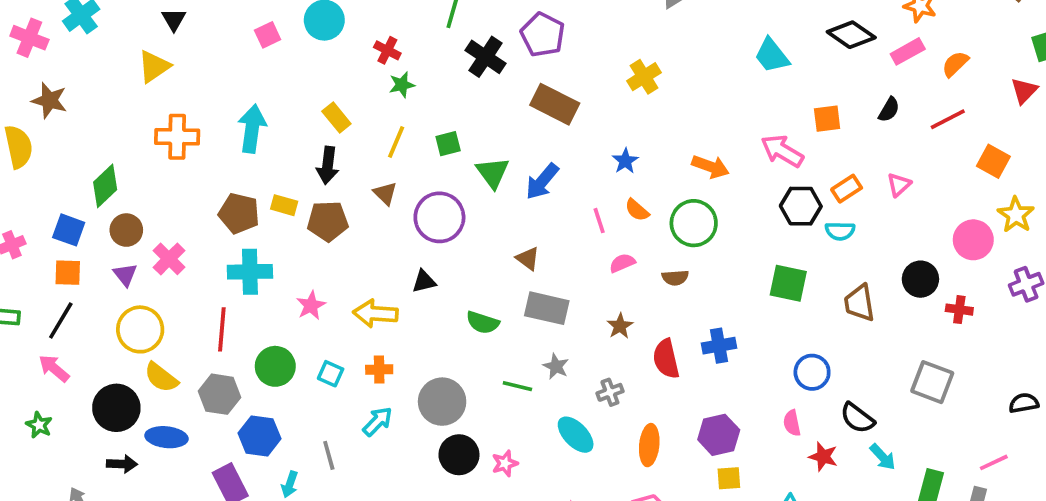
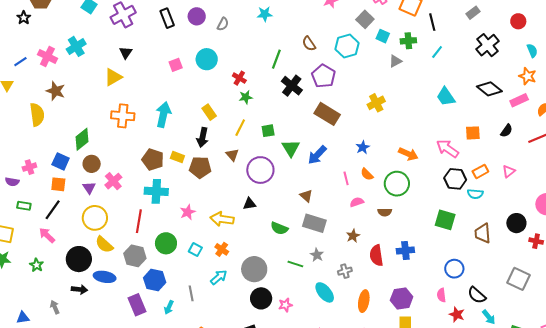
orange cross: (379, 370) -> (222, 249), turned 32

